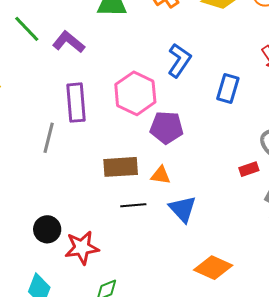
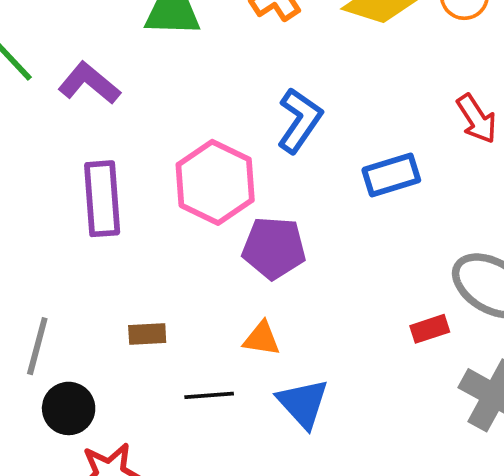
blue rectangle: (228, 89) -> (391, 175), turned 56
gray line: (49, 138) -> (37, 346), moved
brown rectangle: (121, 167) -> (147, 334), moved, size x0.6
black circle: (47, 229) -> (69, 408), moved

